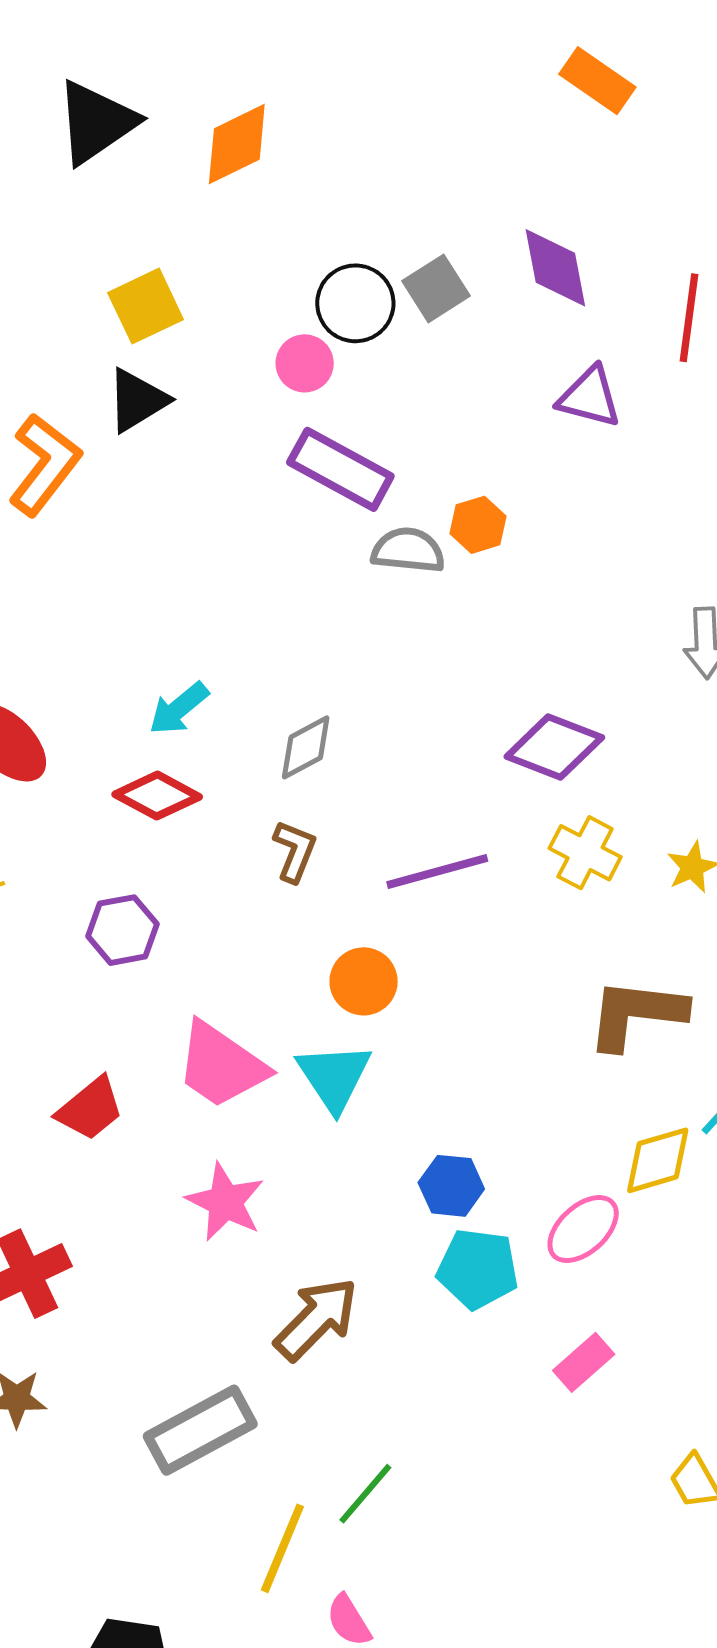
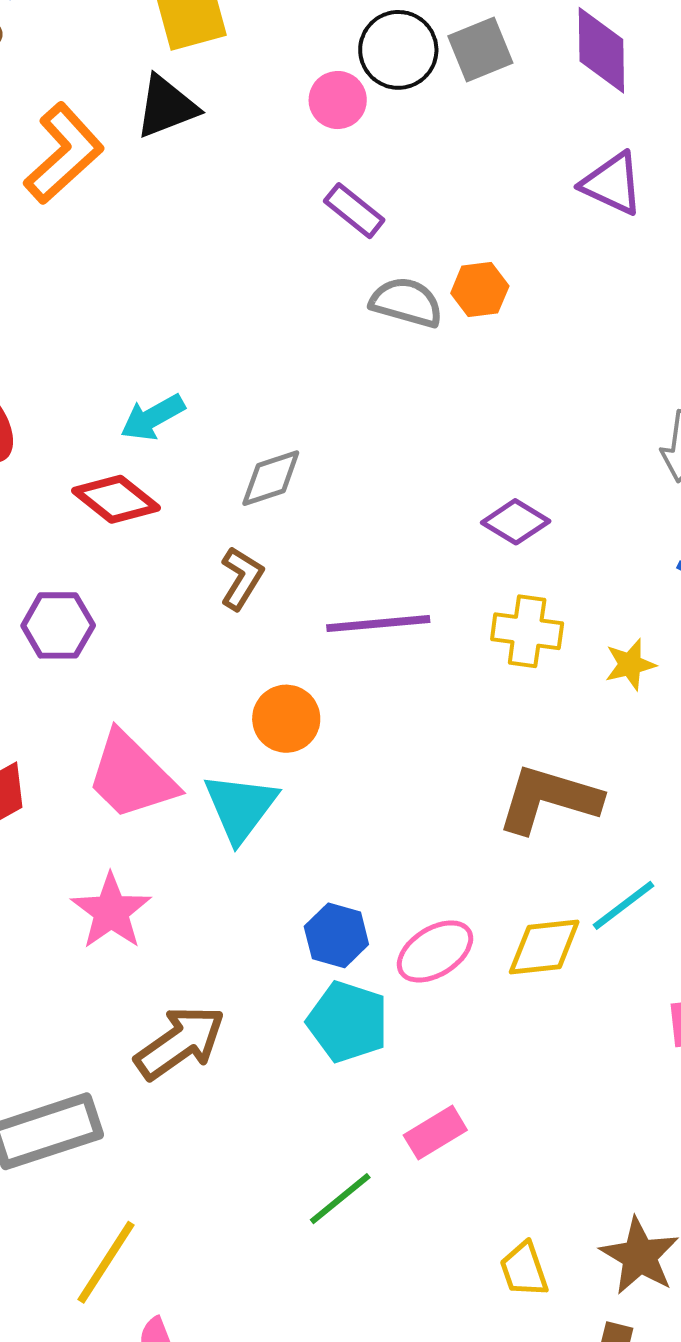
purple rectangle: (340, 469) -> (354, 211), size x0.6
purple diamond: (554, 747) -> (516, 522), size x0.7
yellow cross: (585, 853) -> (527, 631), turned -30
pink ellipse: (583, 1229) -> (435, 951), moved
green line: (365, 1494) -> (340, 1199), moved

